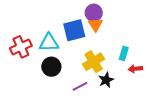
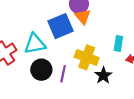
yellow cross: (94, 62) -> (87, 57), turned -30
purple line: (80, 86) -> (63, 74), moved, turned -42

